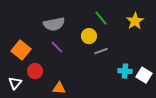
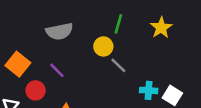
green line: (101, 18) -> (118, 24), turned 56
purple line: (57, 47) -> (57, 70), moved
gray line: (101, 51) -> (118, 65), turned 64

